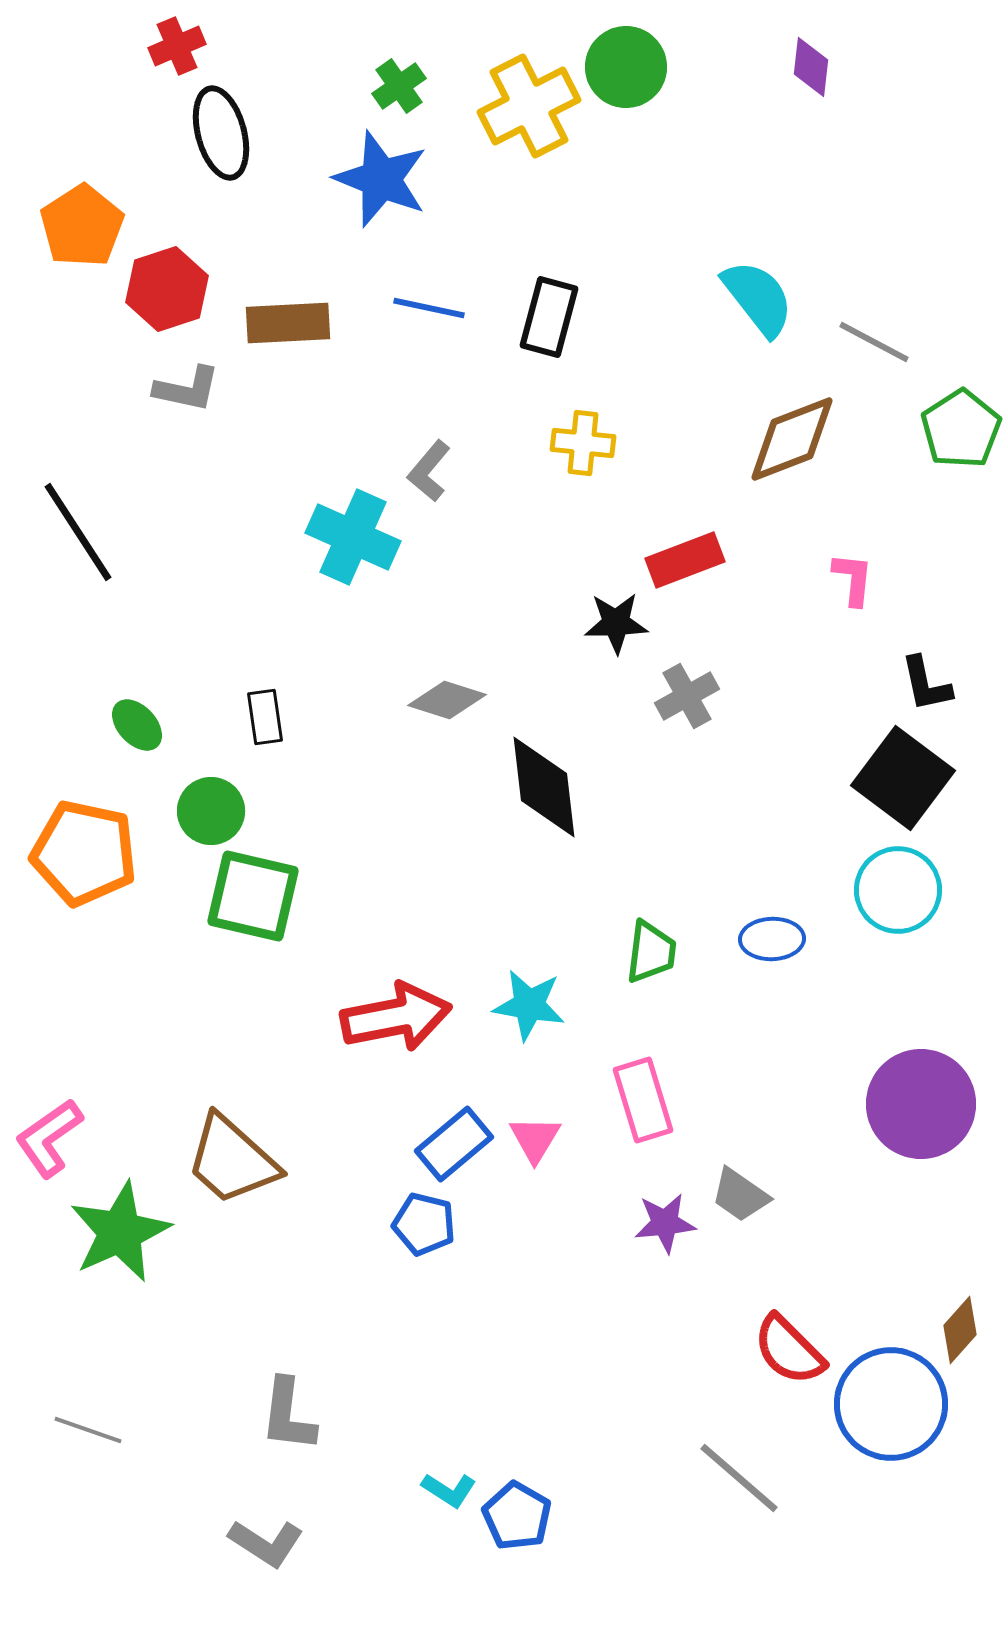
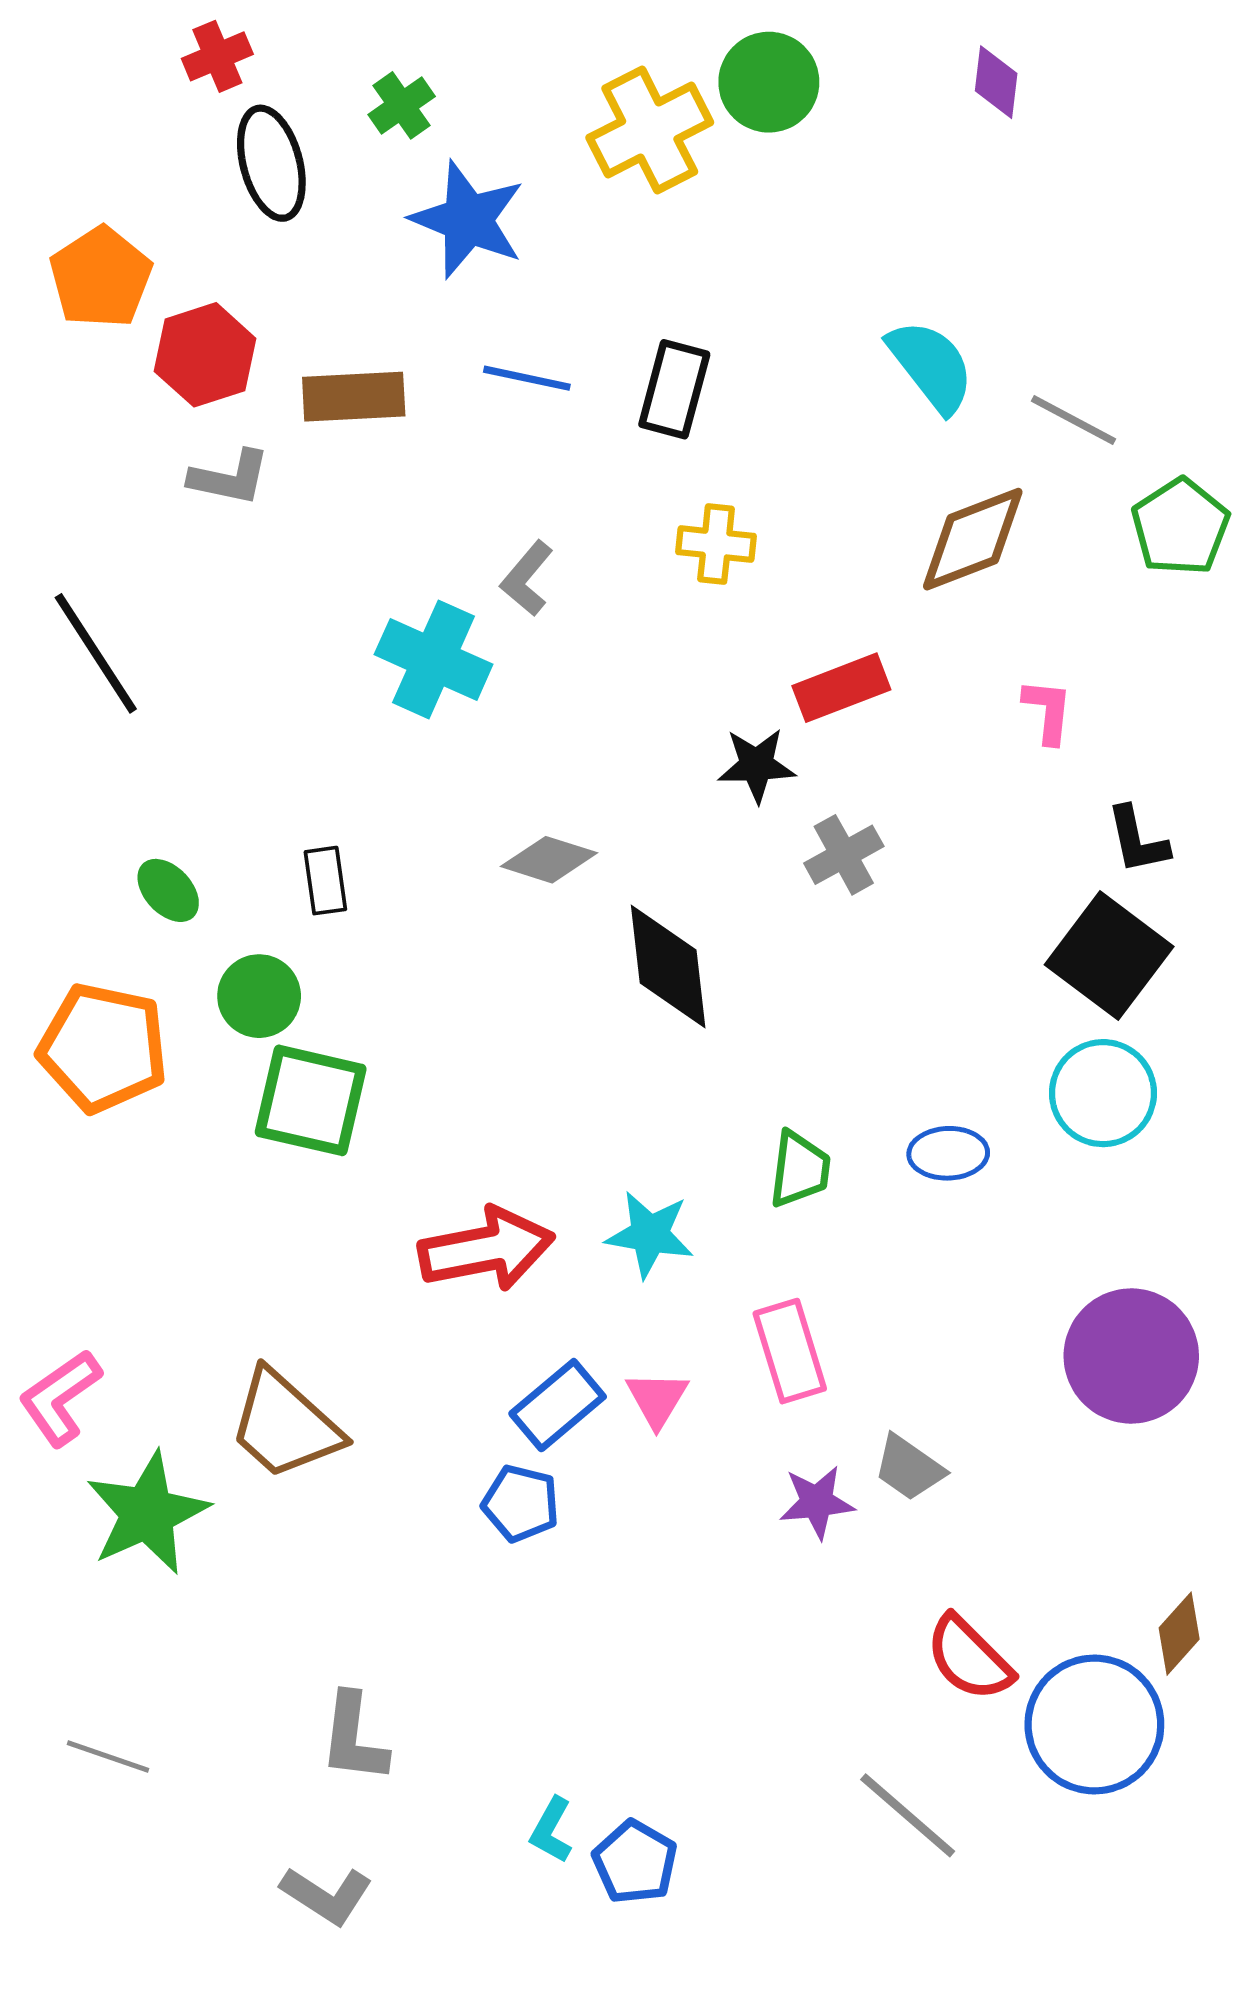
green cross: (399, 86) -> (402, 105), moved
cyan L-shape: (449, 1490) -> (551, 1830), turned 86

